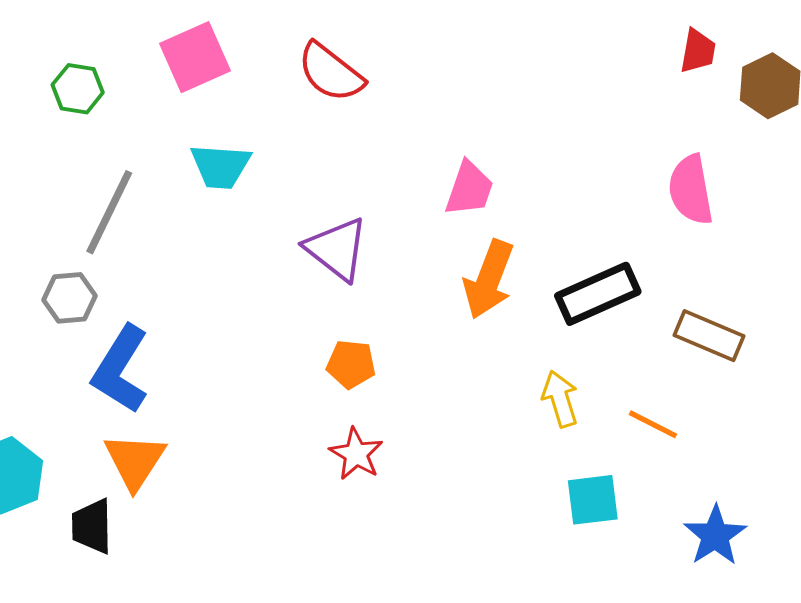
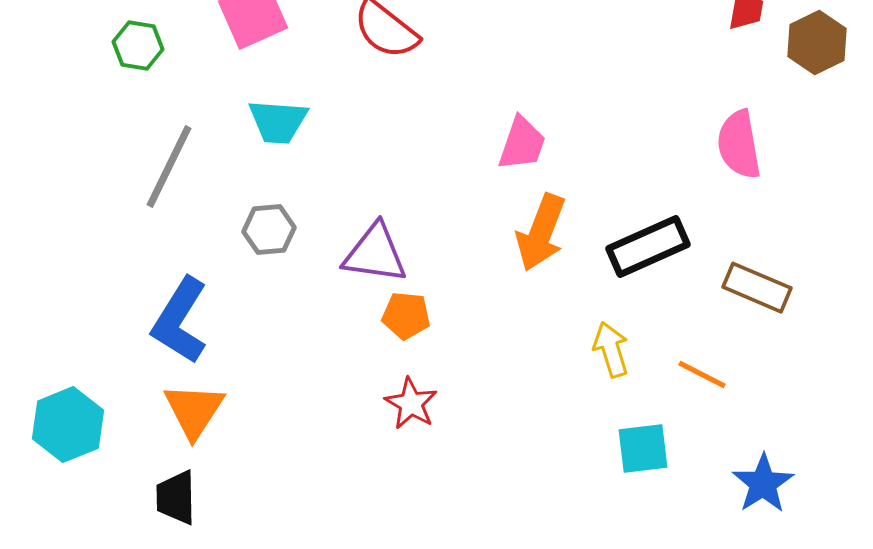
purple triangle: (337, 249) -> (375, 254), moved, turned -30
gray hexagon: (69, 298) -> (269, 230), moved
black trapezoid: (92, 526) -> (176, 498), moved

